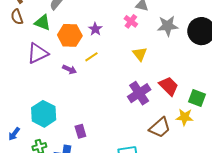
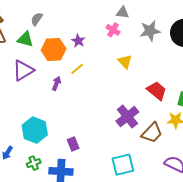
purple arrow: (70, 69) -> (56, 83), turned -88
purple cross: (139, 93) -> (127, 116), moved

